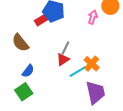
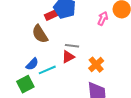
brown semicircle: (20, 43) -> (40, 34), moved
gray line: (65, 48) -> (72, 46), turned 64
cyan line: (78, 72) -> (47, 70), moved

